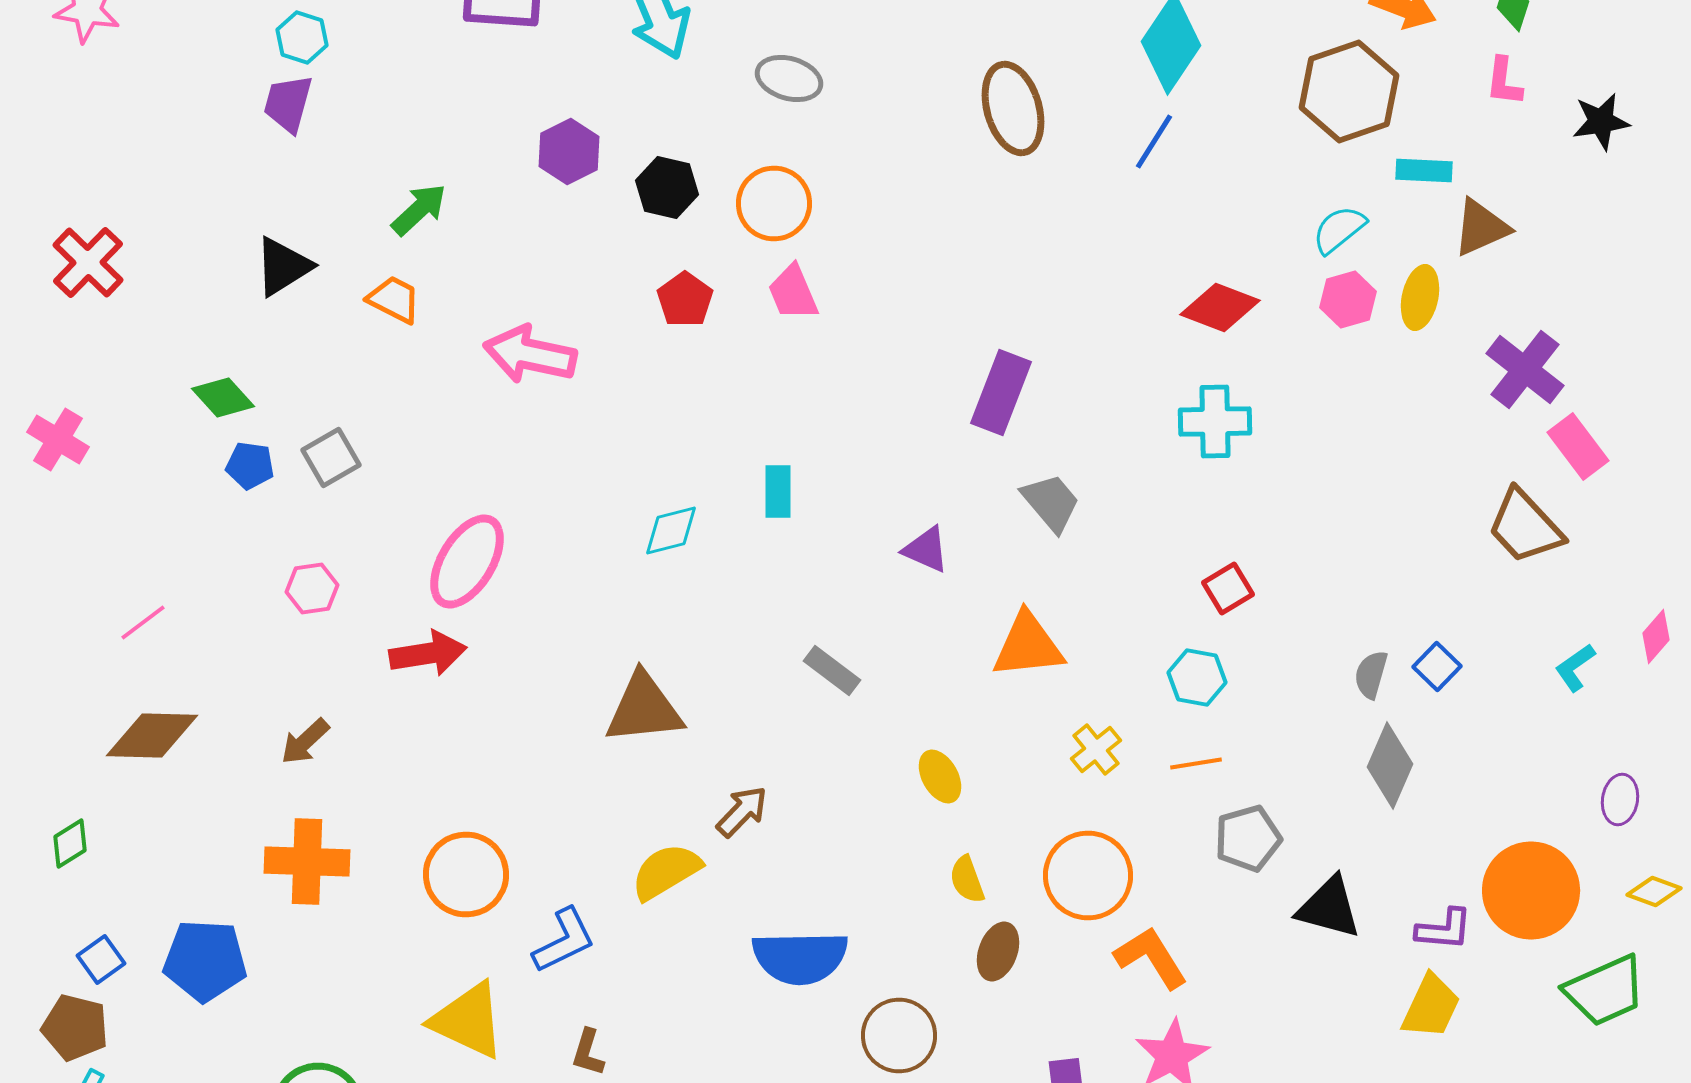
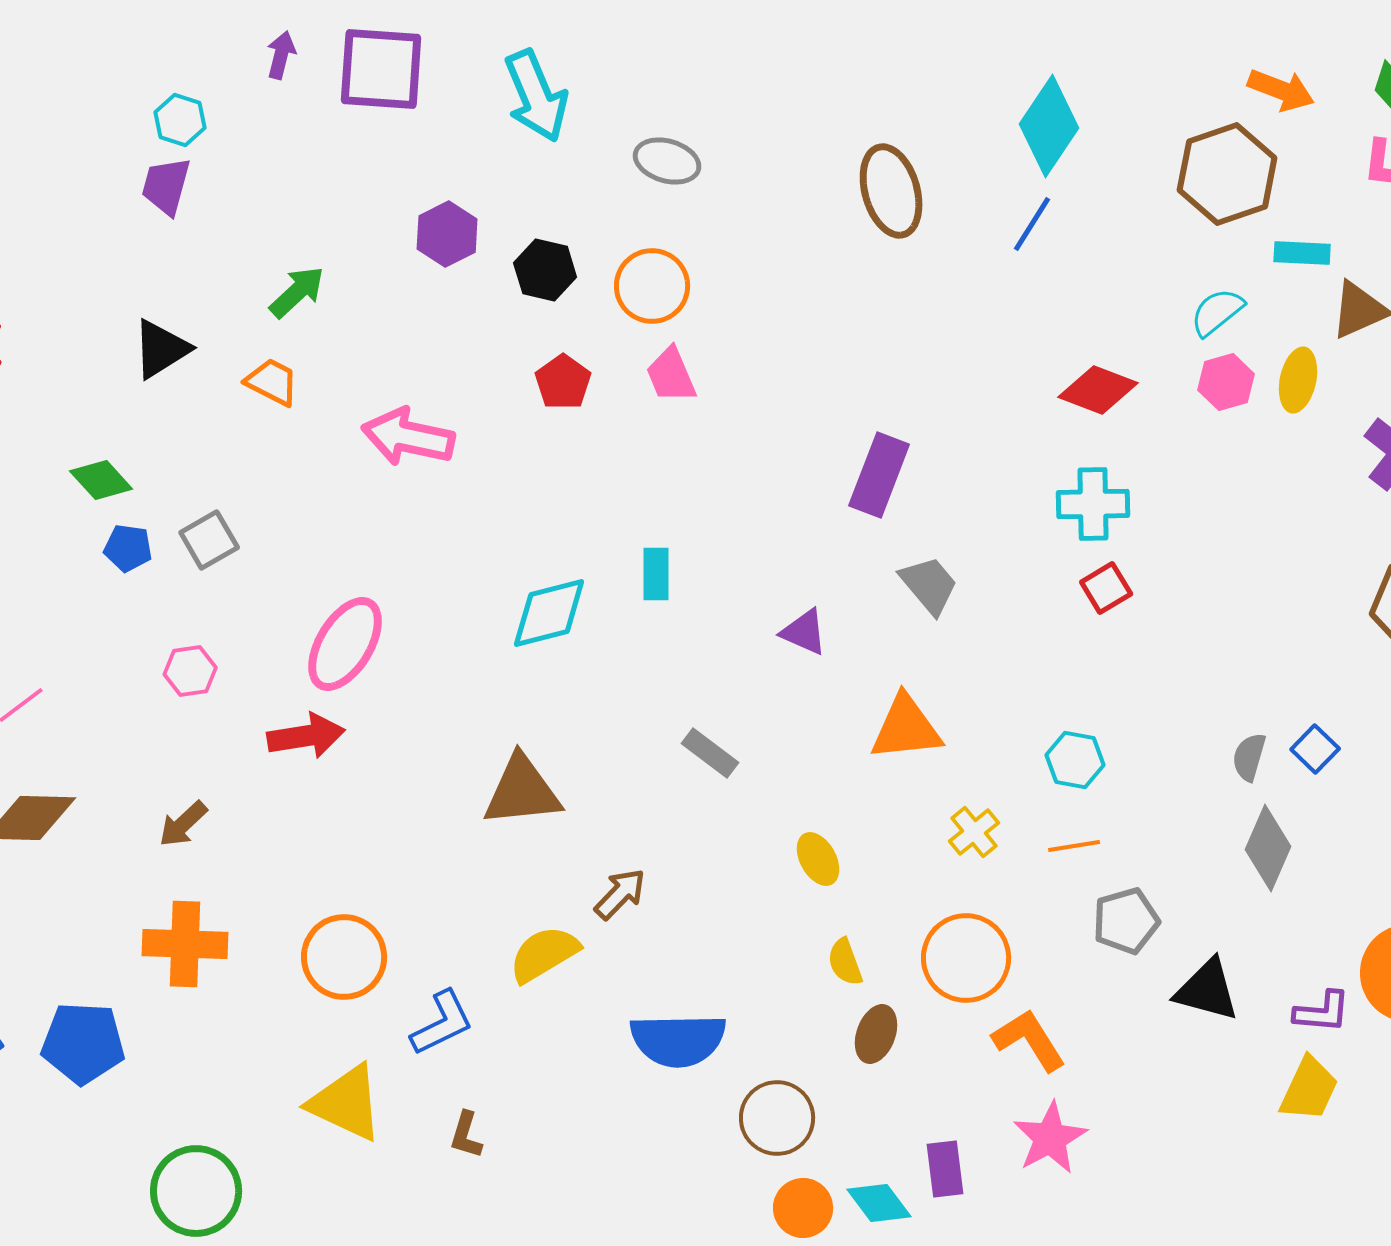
cyan diamond: (671, 530) -> (549, 613), size x1.4
red square: (1228, 588) -> (1106, 588), moved

